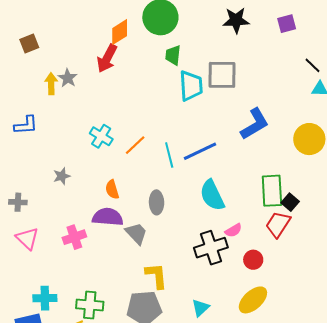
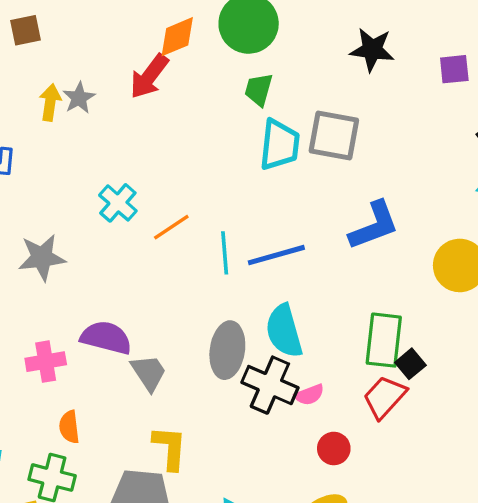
gray star: (62, 176) -> (42, 257), size x1.6
orange semicircle: (112, 189) -> (69, 427), moved
gray ellipse: (157, 202) -> (227, 350), moved, size x1.4
black cross: (211, 248) -> (270, 385), moved, turned 32

